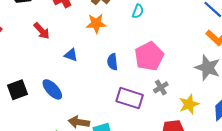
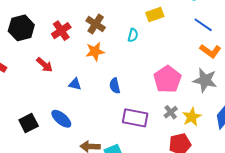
pink pentagon: (149, 56) -> (167, 79), moved
gray cross: (161, 87) -> (171, 112), moved

